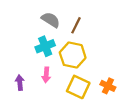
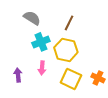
gray semicircle: (51, 20) -> (32, 18), moved

